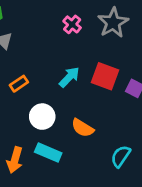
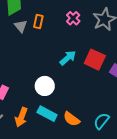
orange rectangle: (19, 84) -> (38, 22), moved, turned -48
orange semicircle: (83, 128) -> (72, 119), moved

